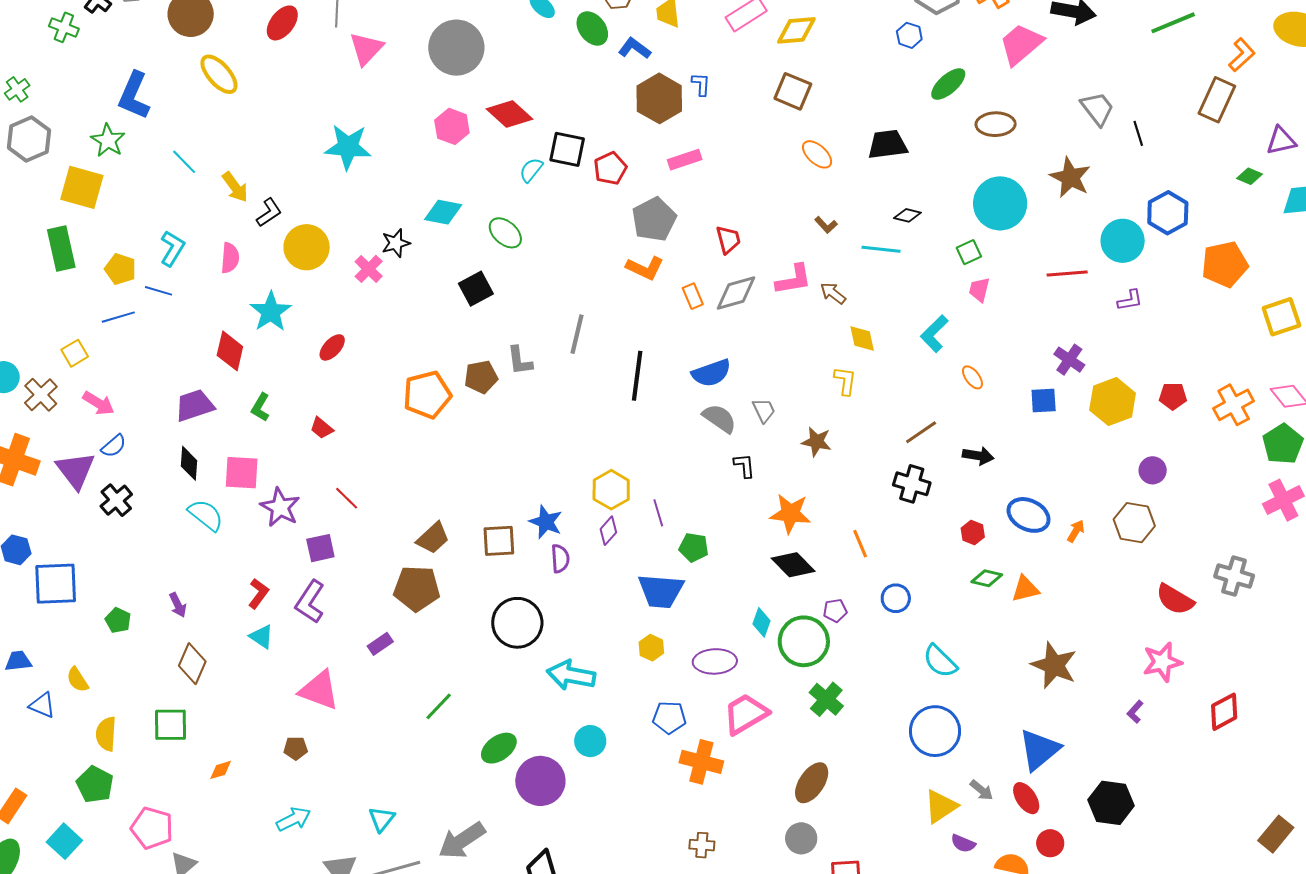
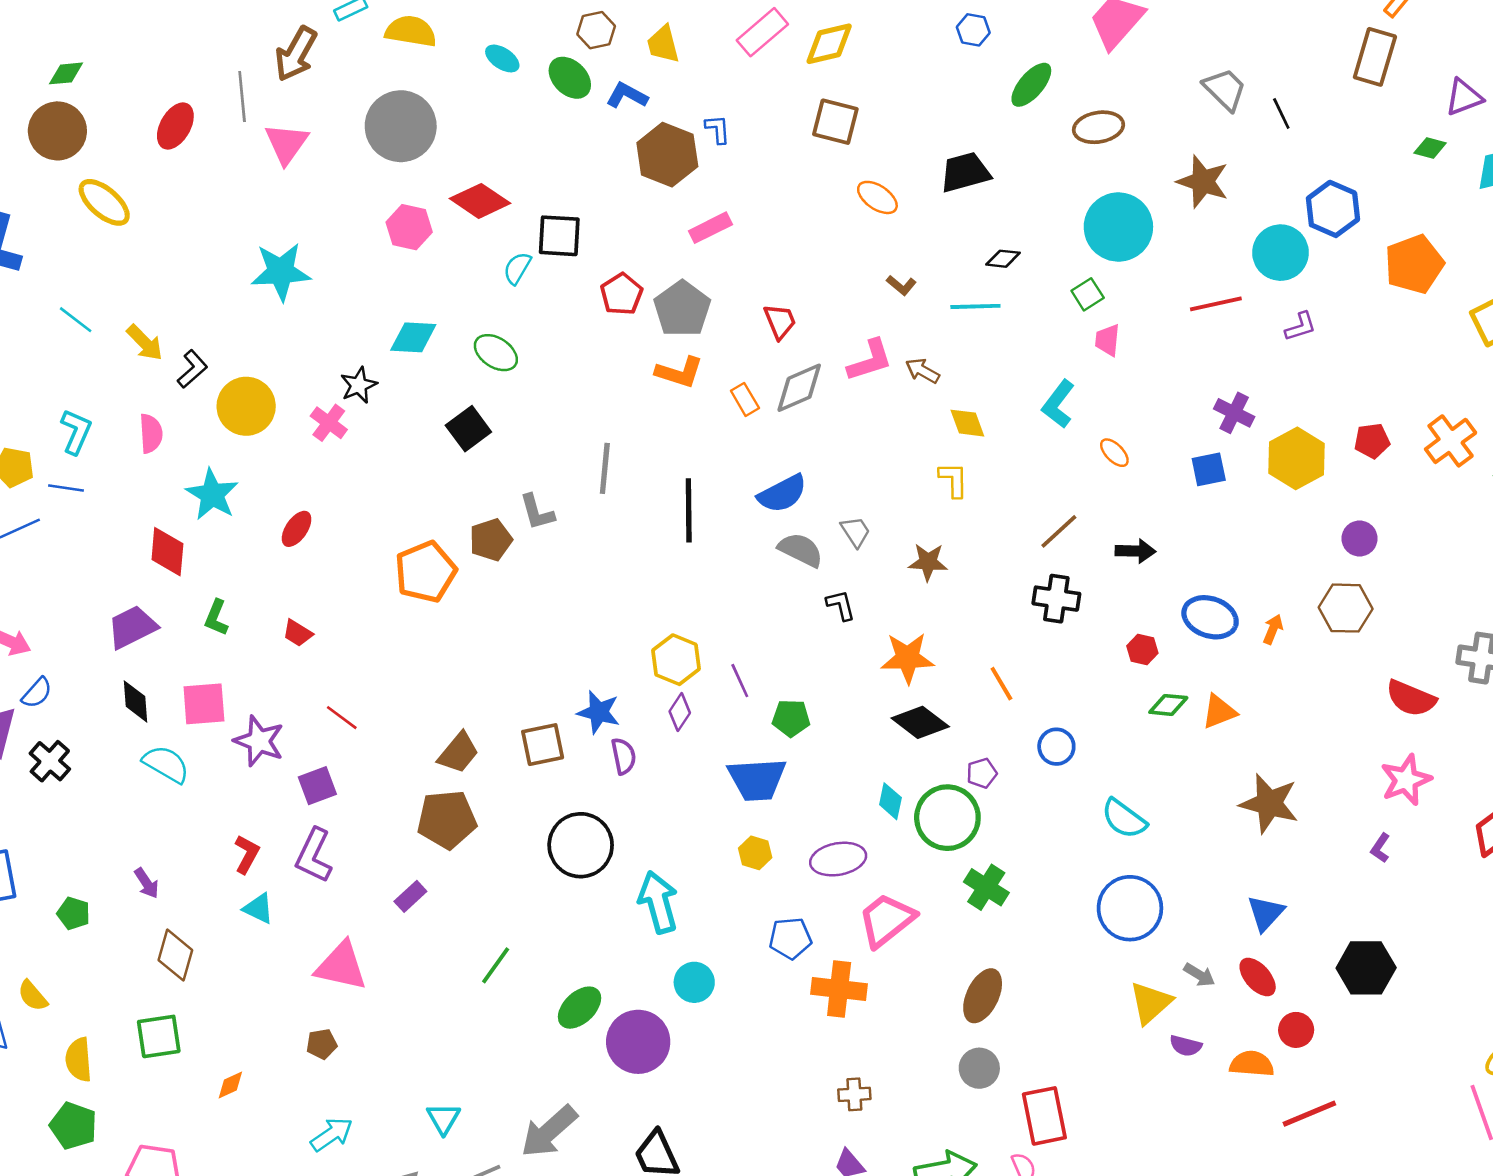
red pentagon: (610, 168) -> (622, 294), moved
cyan arrow: (571, 675) -> (658, 902), turned 72
blue triangle: (1039, 750) -> (1266, 913), size x0.7

